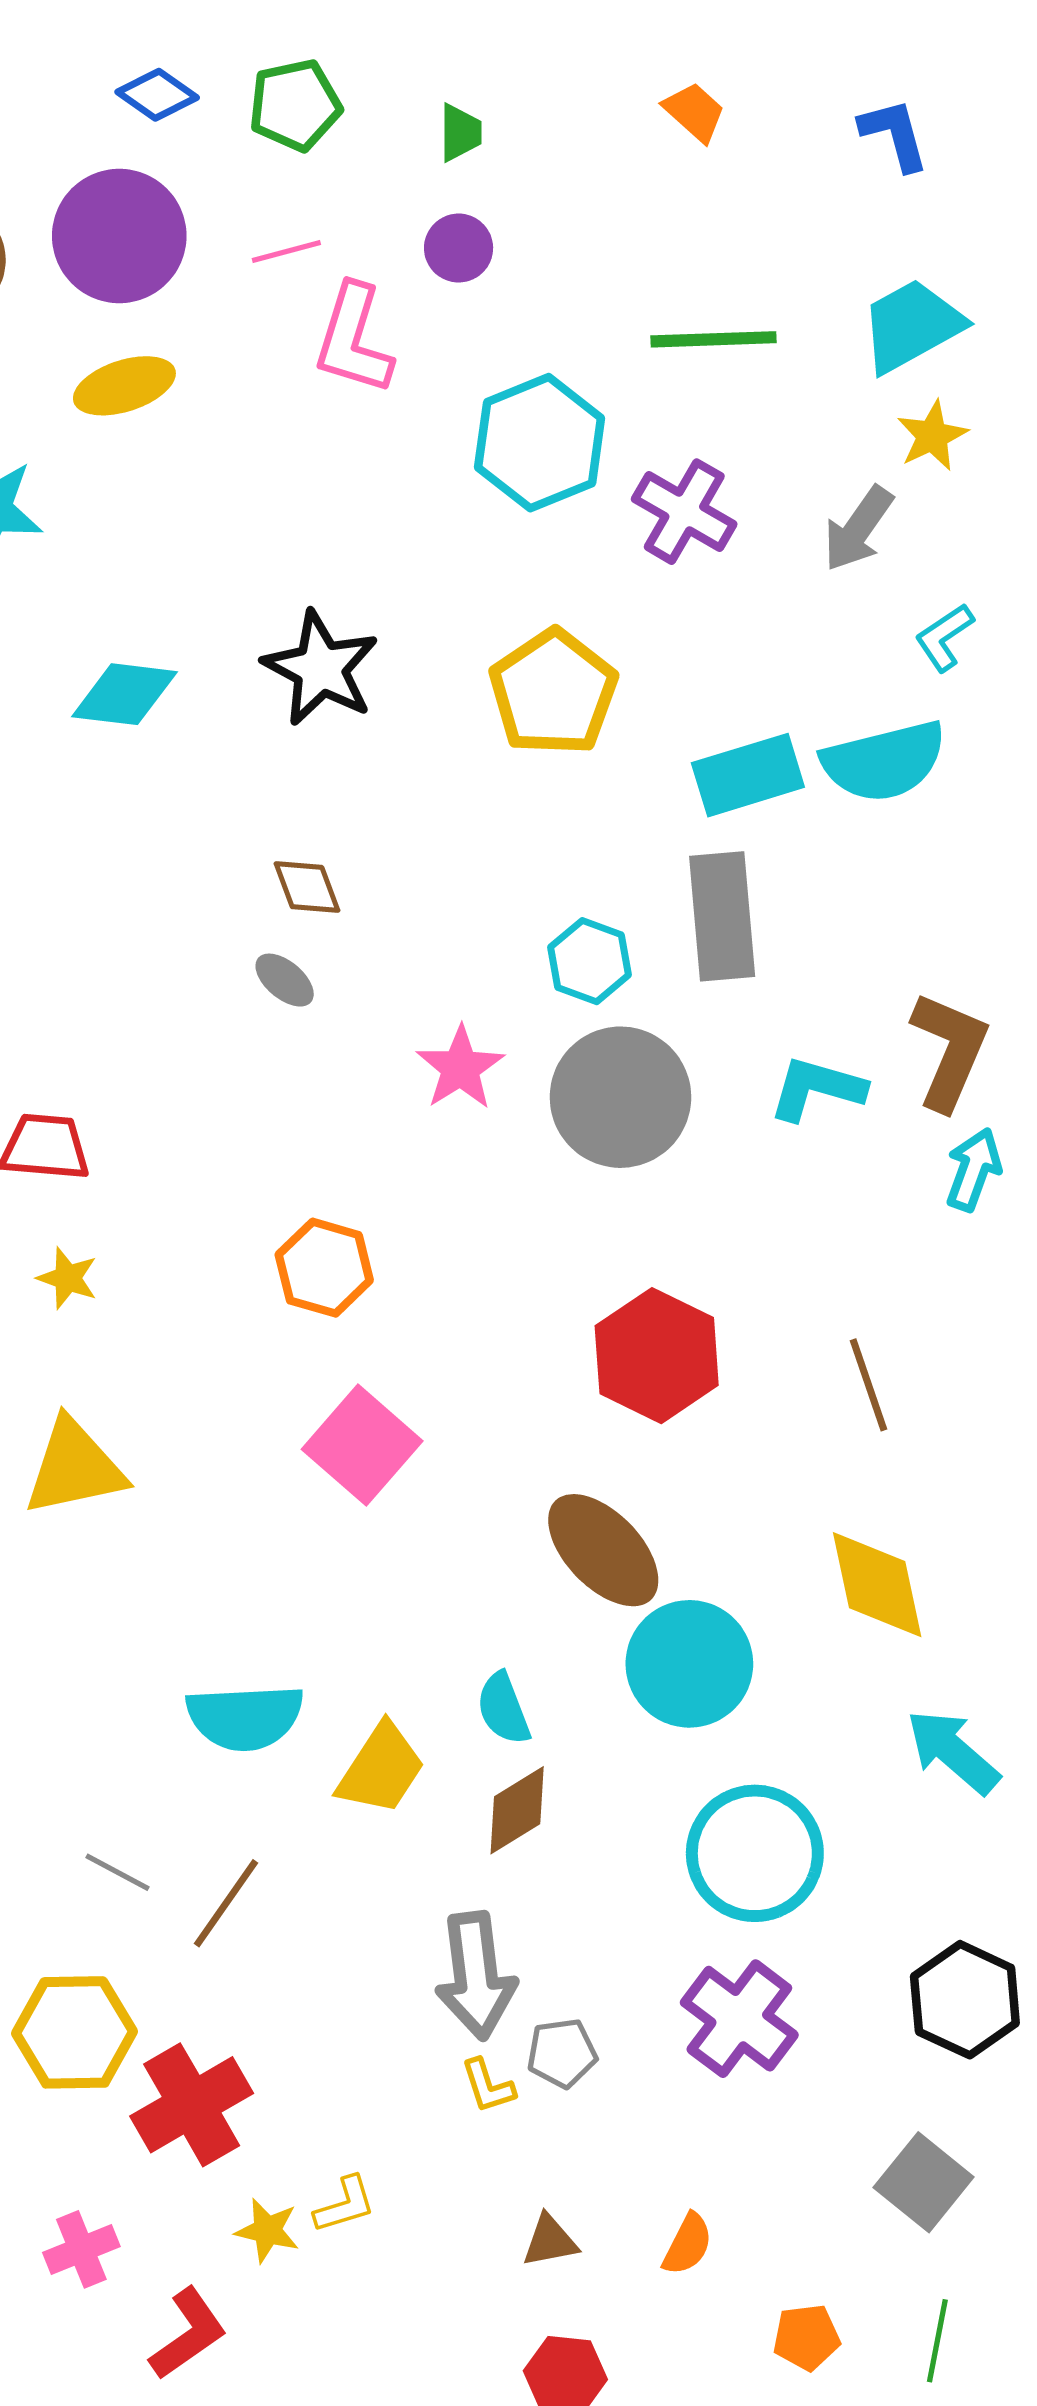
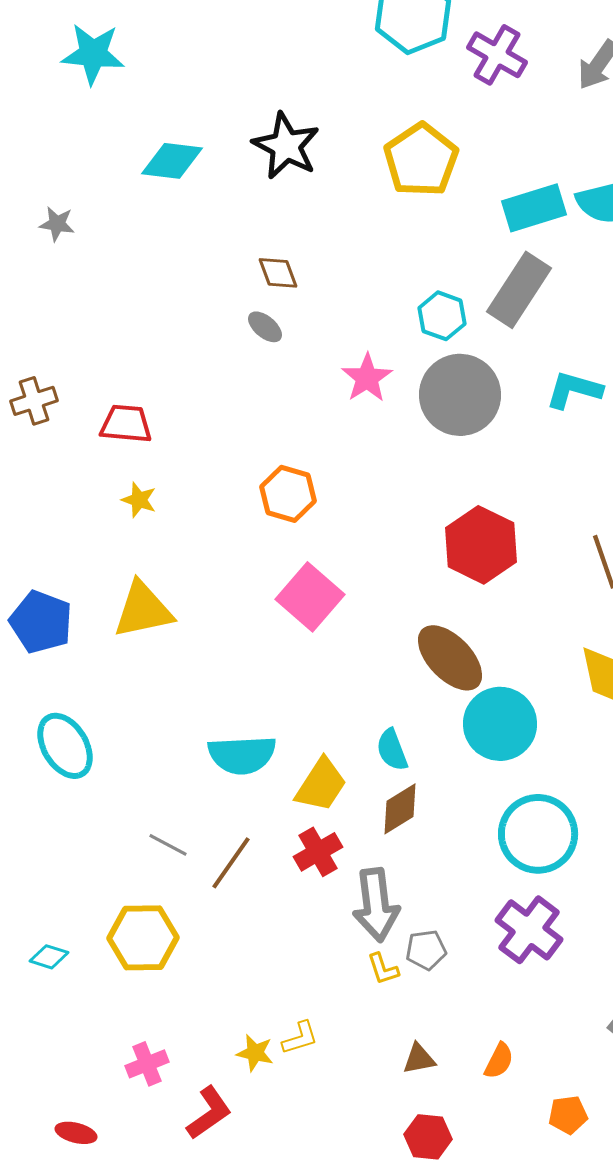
gray rectangle: (722, 916) -> (519, 290), turned 38
red cross: (192, 2105) -> (318, 852), moved, size x0.7

